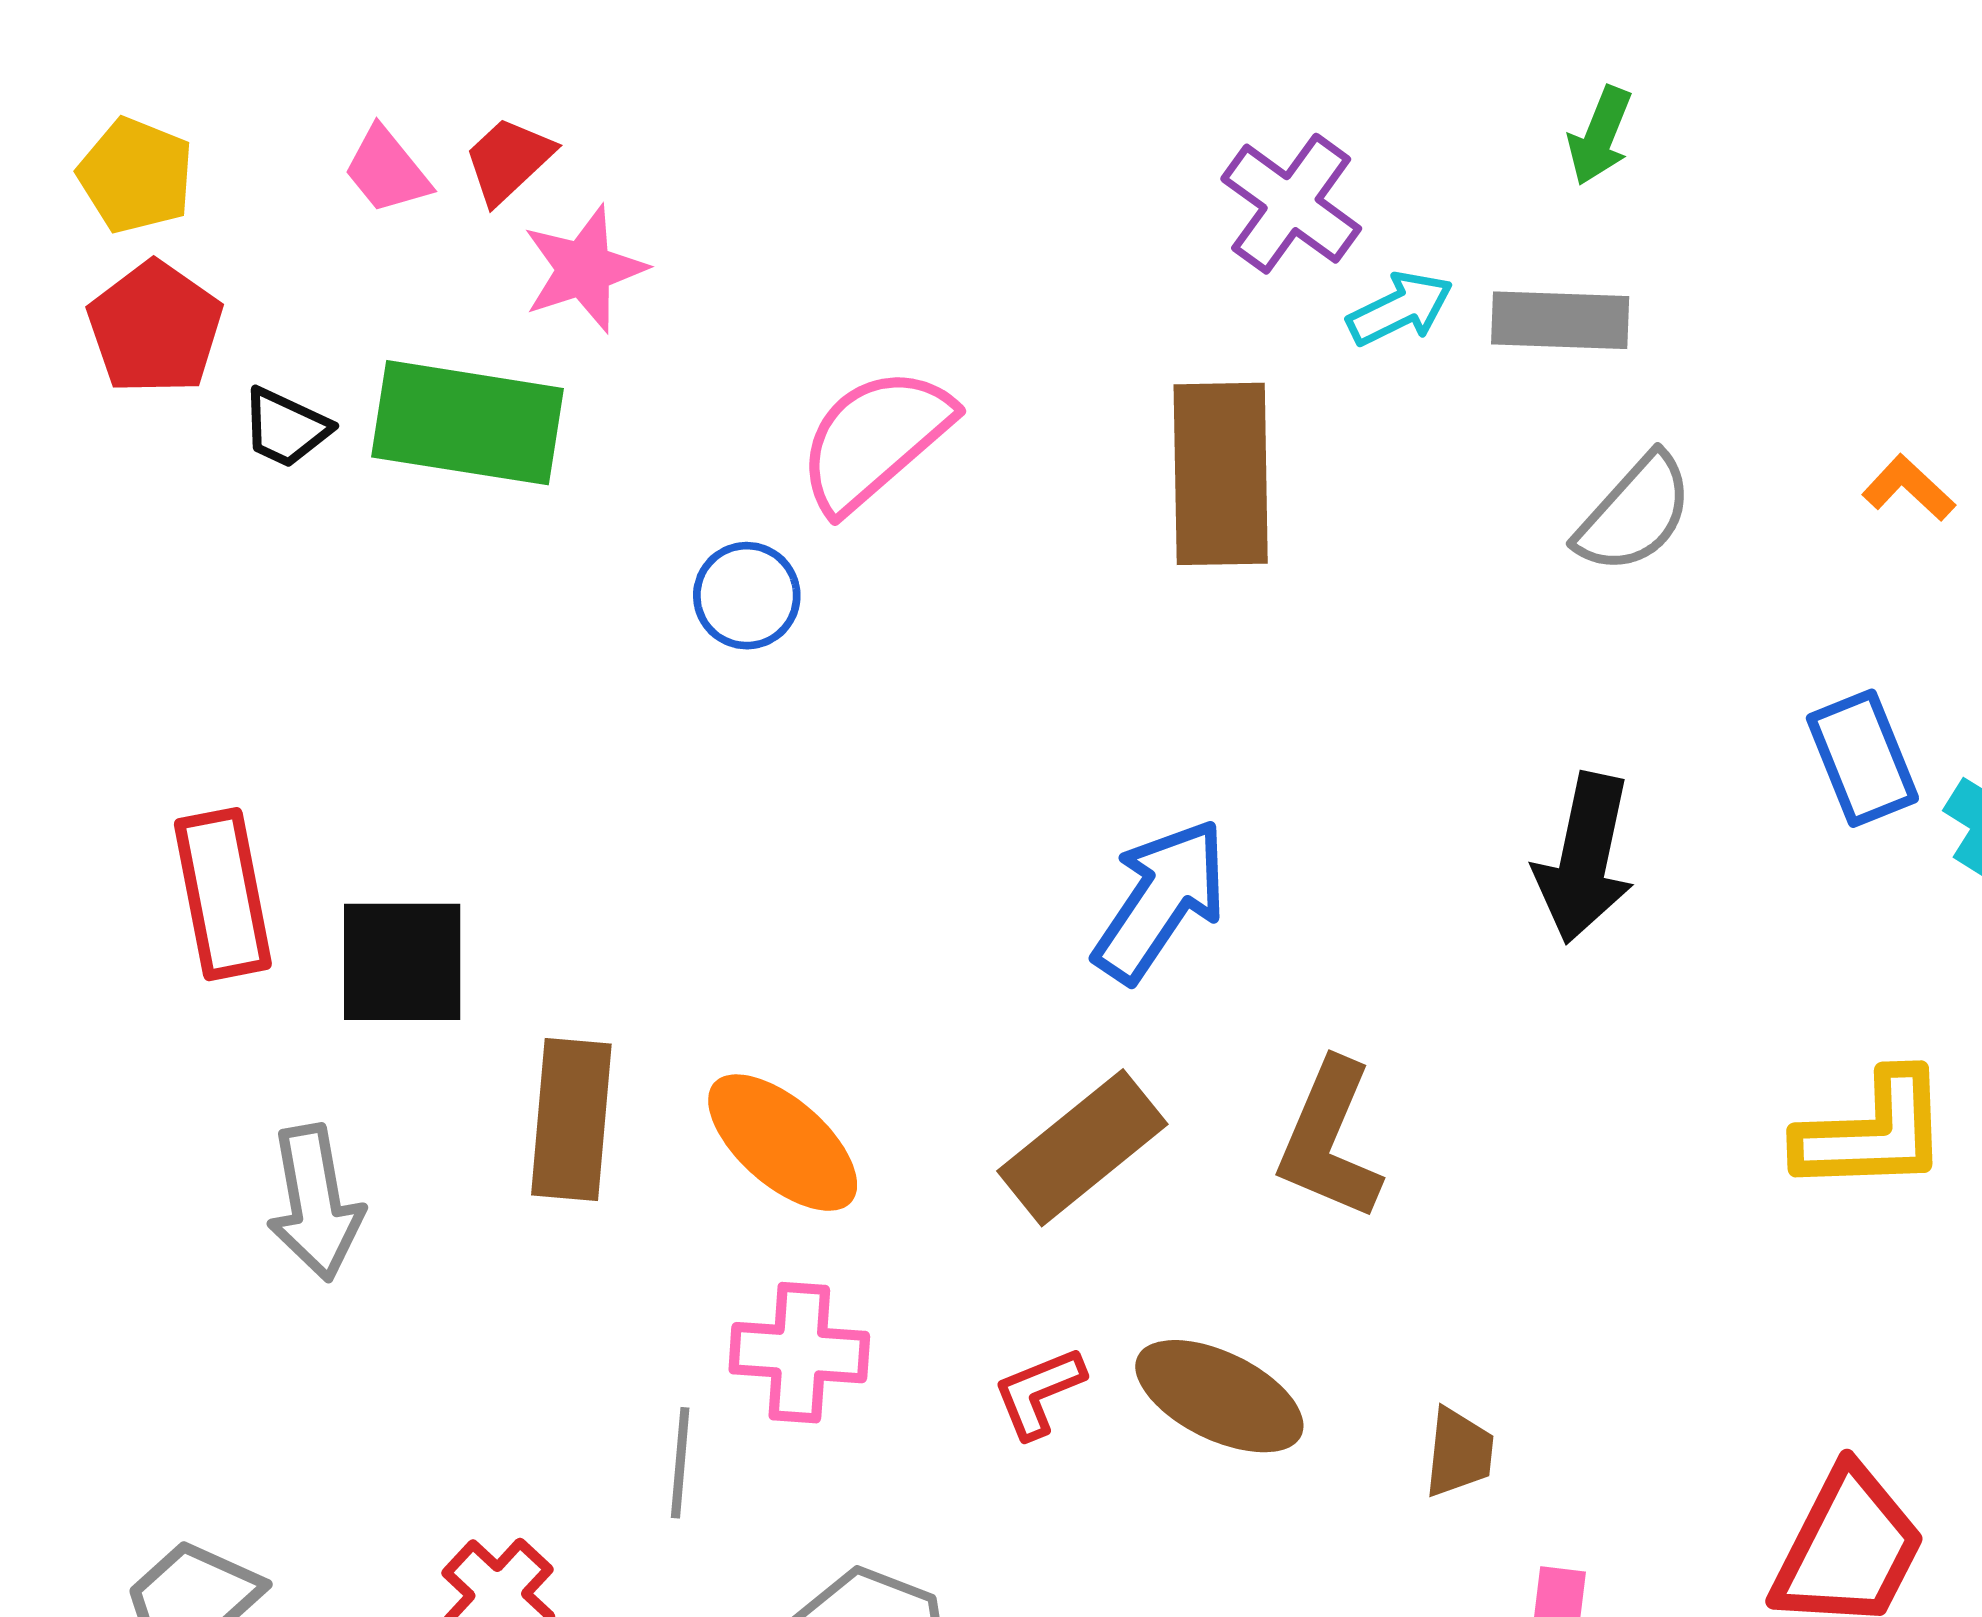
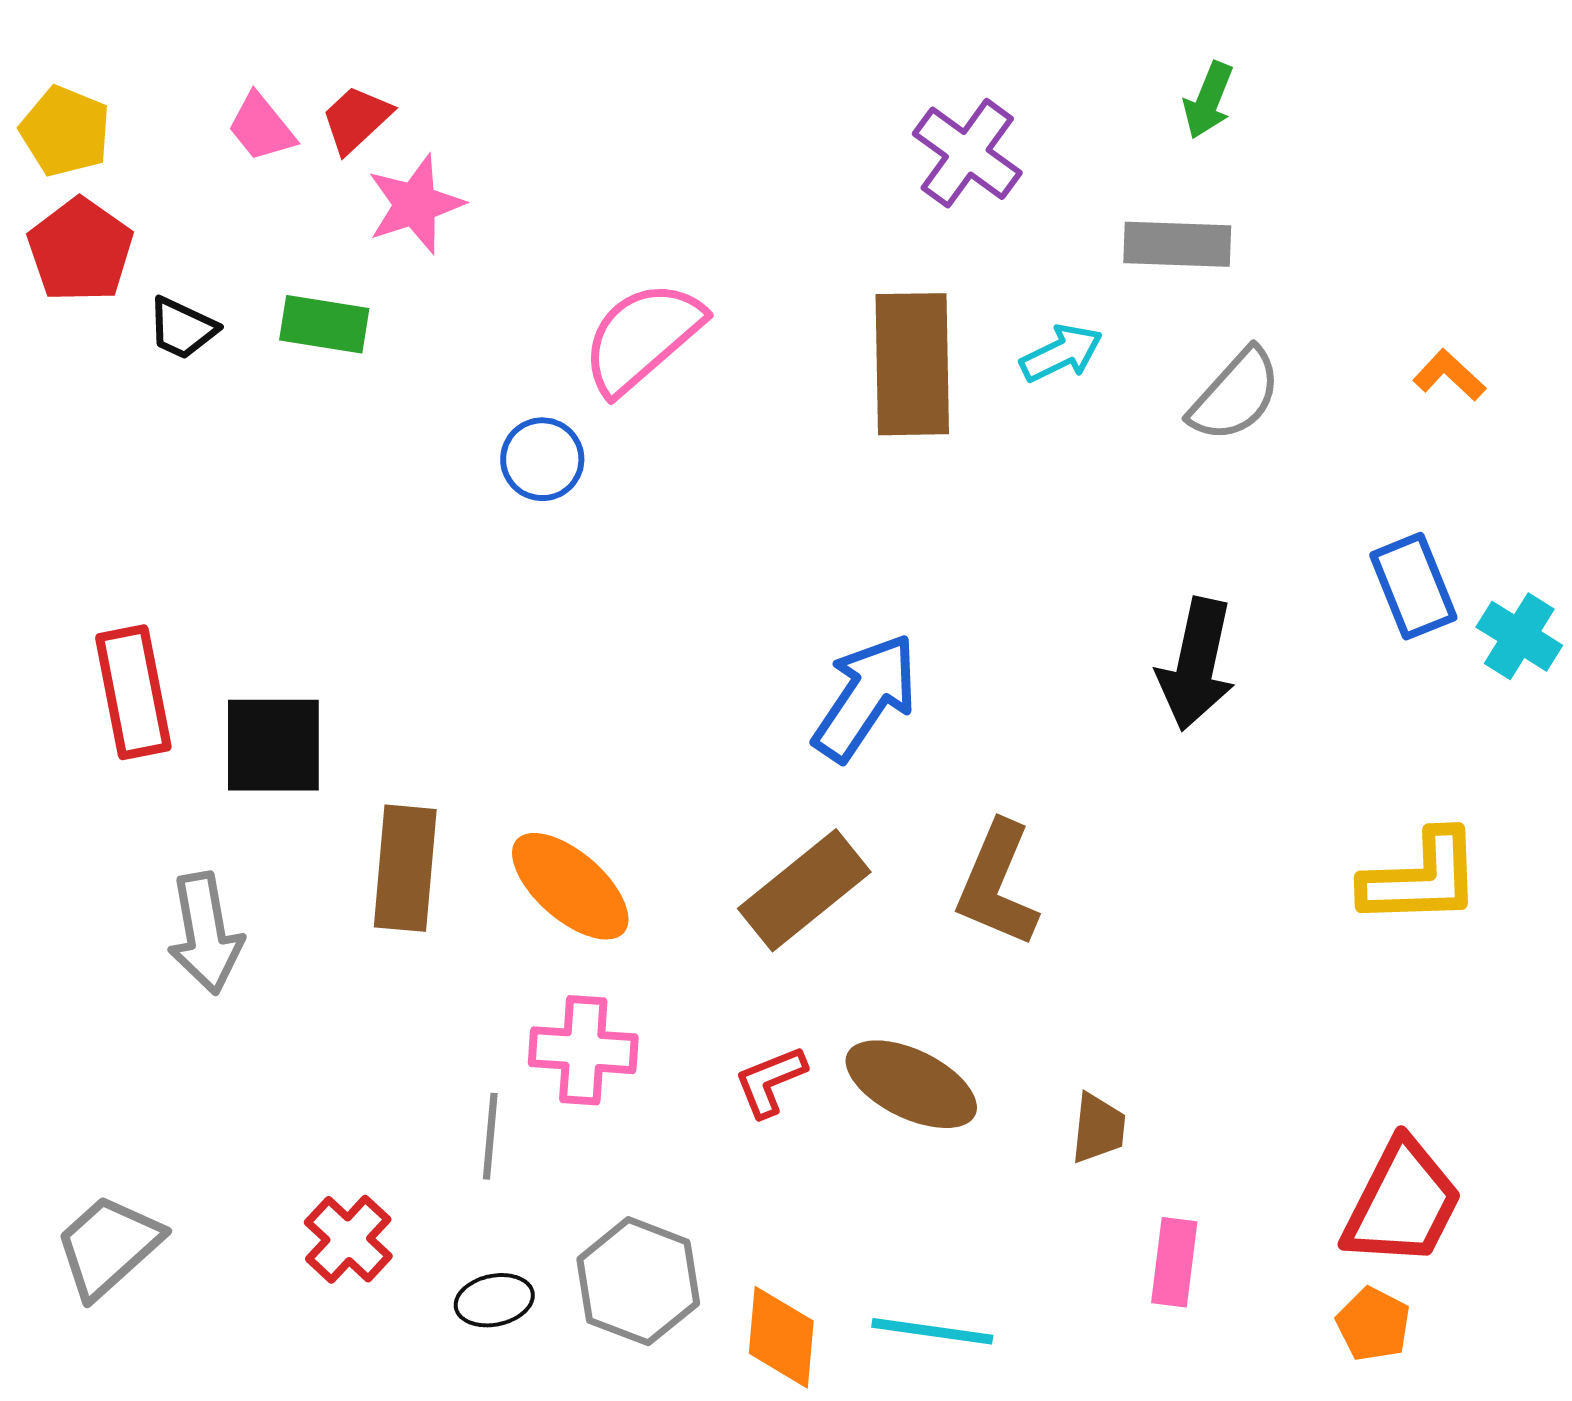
cyan arrow: (1400, 309) -> (1061, 353), moved
green rectangle: (468, 423) -> (324, 324), size x0.6

